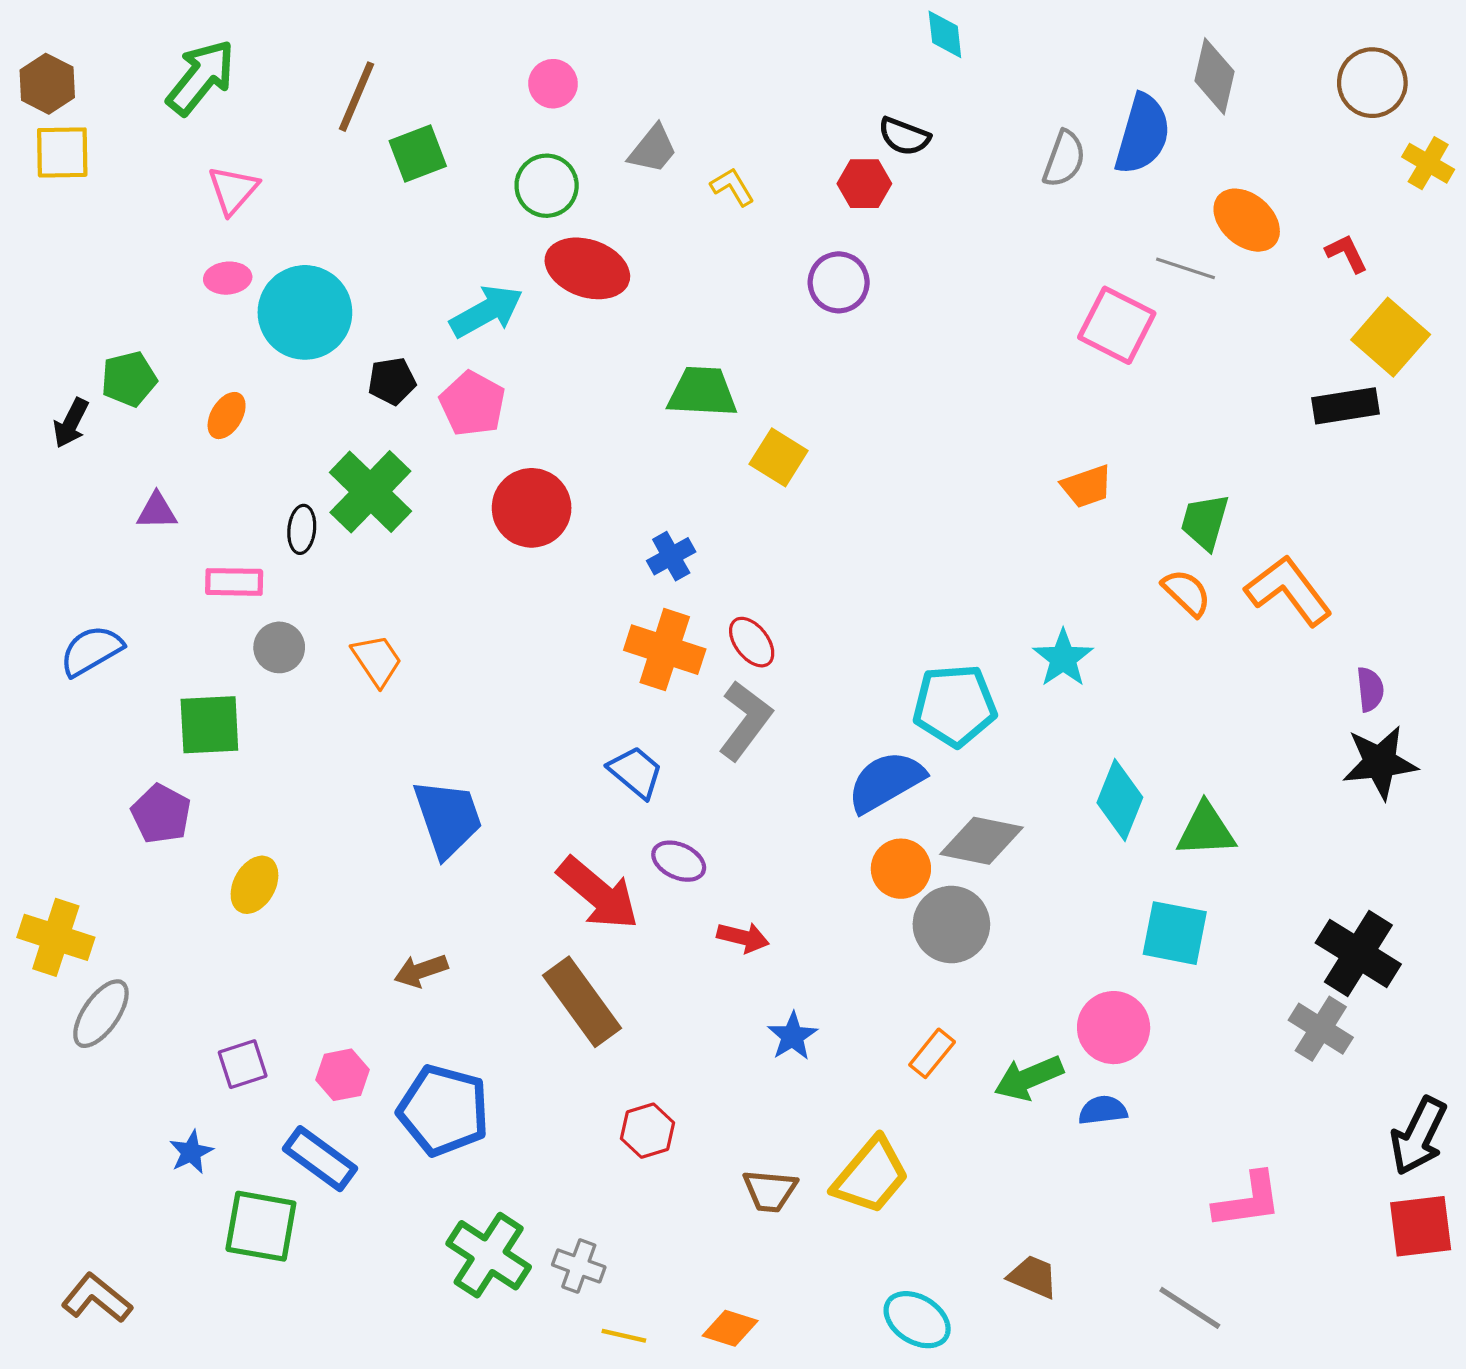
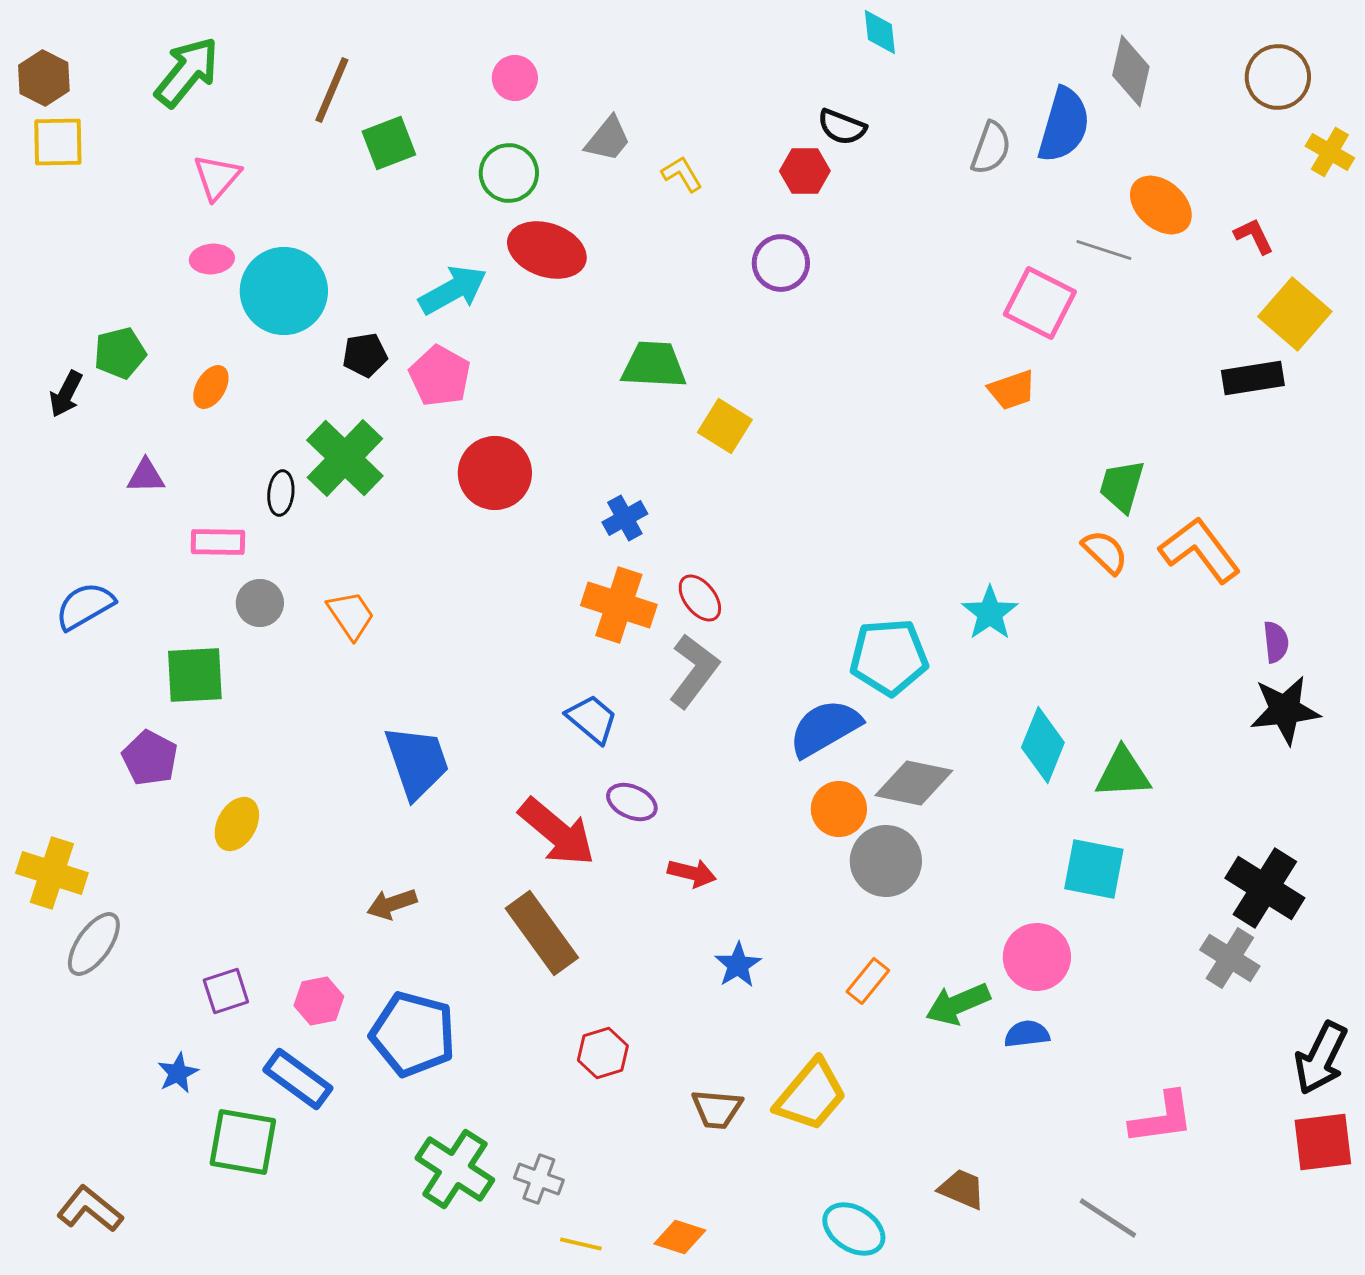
orange trapezoid: (1087, 486) -> (1012, 390), moved

